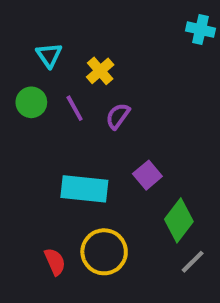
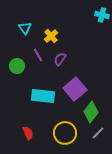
green circle: (31, 102) -> (17, 66), moved
purple square: (147, 175) -> (75, 89), size x1.6
yellow circle: (104, 252) -> (65, 133), moved

